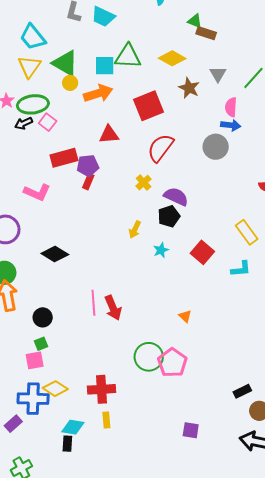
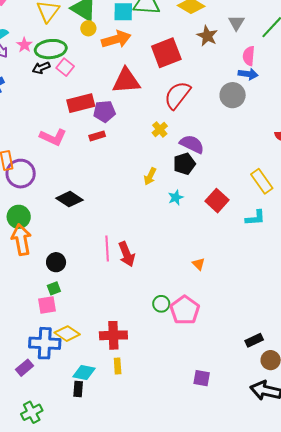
red triangle: (109, 135) -> (126, 81), size x1.4
red rectangle: (88, 182) -> (97, 136), moved, turned 49
green circle: (149, 357) -> (161, 304), size x0.6

